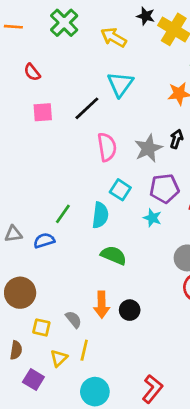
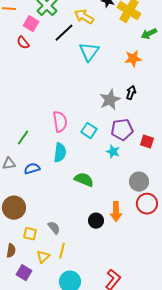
black line: (87, 108) -> (64, 33), moved
pink square: (43, 112) -> (31, 24), moved, turned 35
pink semicircle: (107, 147) -> (60, 122), moved
green line: (63, 214) -> (23, 138), moved
cyan semicircle: (100, 215) -> (60, 153), moved
orange arrow: (102, 305) -> (116, 212), moved

